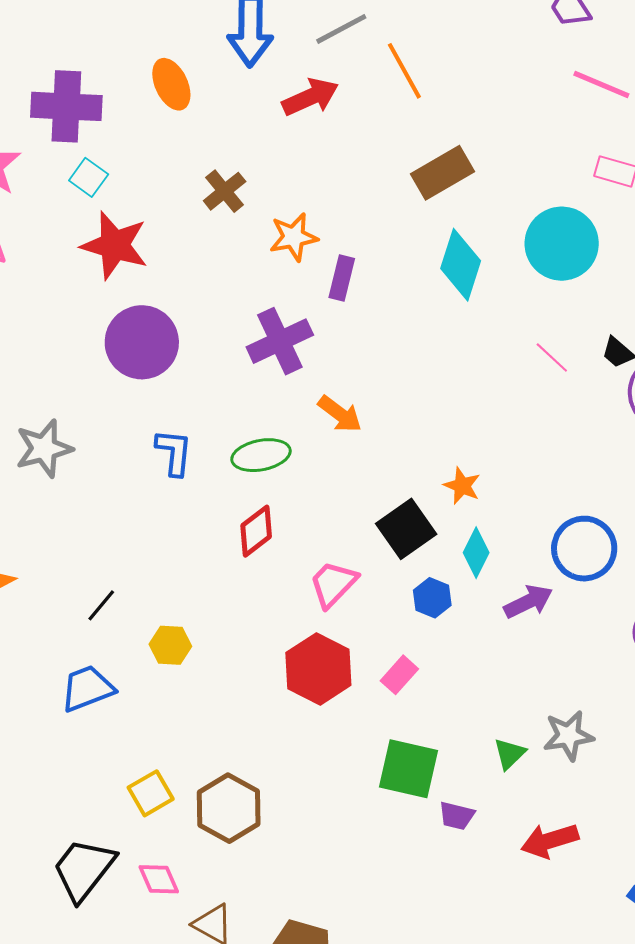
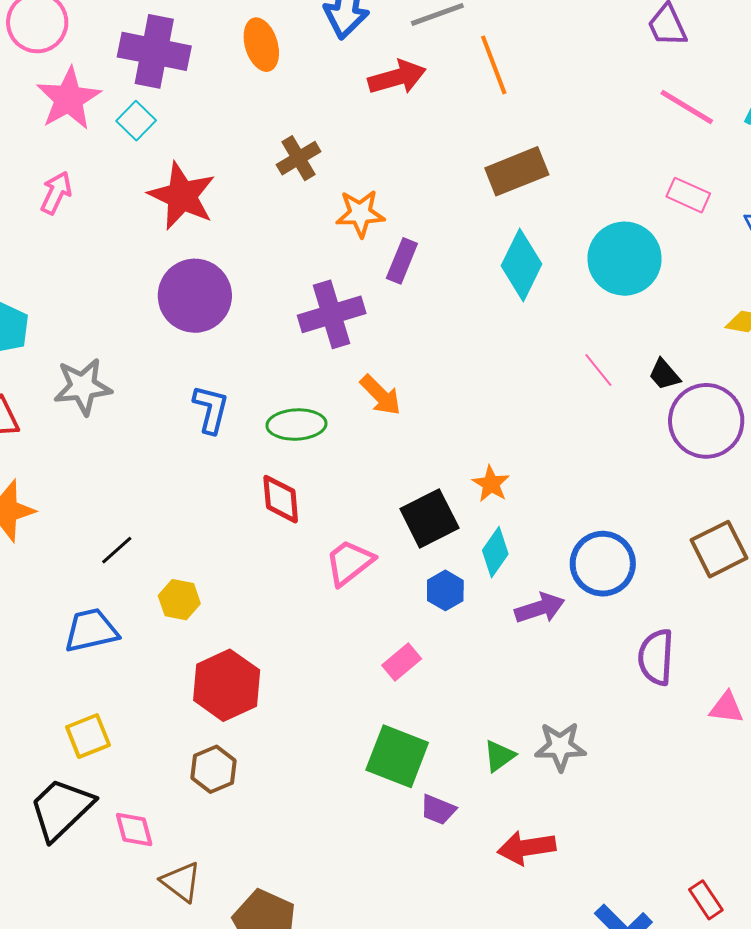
cyan square: (89, 177) -> (136, 121), moved
red diamond: (256, 531) -> (281, 499), turned -66
red hexagon: (318, 669) -> (227, 685), moved
yellow square: (151, 793) -> (88, 736), moved
brown hexagon: (229, 808) -> (213, 769), size x0.7

